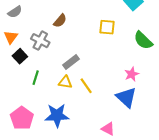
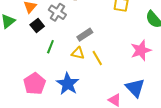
pink star: (132, 74) -> (141, 50), size x1.5
blue triangle: (126, 97) -> (135, 88), moved
blue star: (57, 115) -> (68, 84), turned 30

